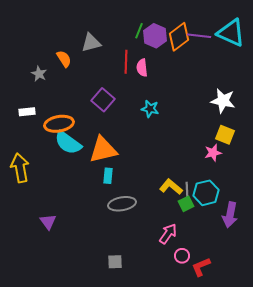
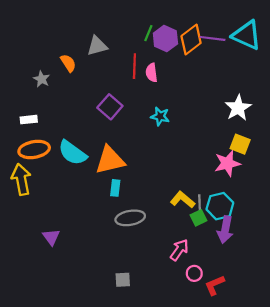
white star: (223, 101) -> (238, 108), turned 30
orange ellipse: (59, 124) -> (34, 150), moved
pink star: (213, 153) -> (227, 163), size x1.4
purple arrow: (230, 215) -> (225, 230), moved

